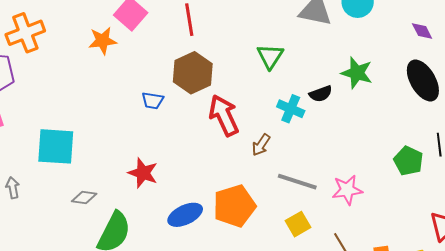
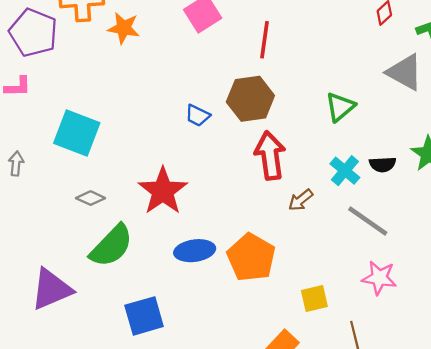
orange star: (103, 41) -> (124, 28), moved
red star: (143, 173) -> (163, 191), size x1.4
gray line: (297, 182) -> (368, 221), moved
orange pentagon: (234, 206) -> (251, 257), turned 30

